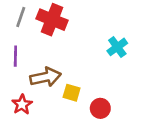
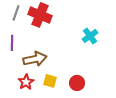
yellow square: (72, 93) -> (50, 81), moved
red star: (22, 104) -> (26, 82), moved

